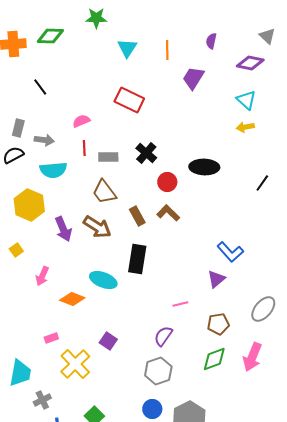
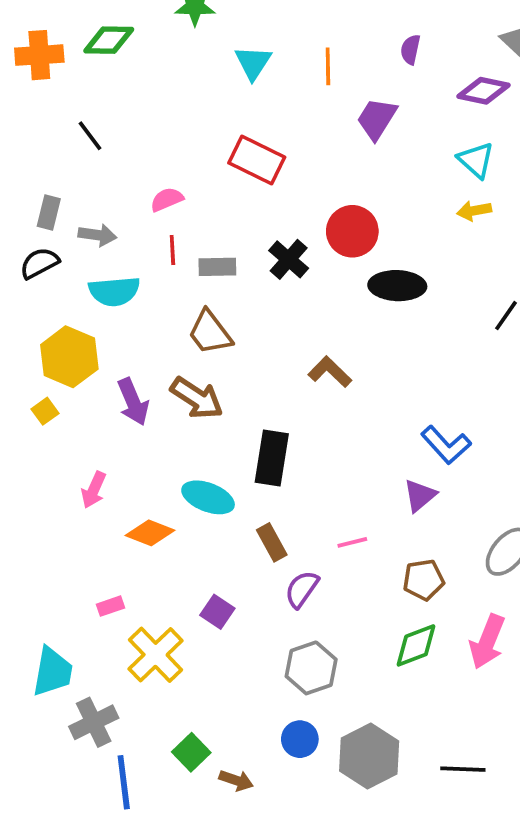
red circle: (167, 182) -> (352, 231), moved, size x1.4
brown rectangle: (137, 216) -> (272, 542), moved
yellow square: (16, 250) -> (45, 411), moved
purple semicircle: (163, 336) -> (302, 589), moved
gray cross: (42, 400) -> (94, 722), size x1.4

